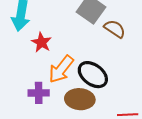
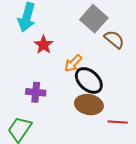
orange arrow: (61, 69) -> (73, 63), moved, size x0.7
brown ellipse: (80, 99) -> (89, 105), moved

